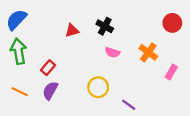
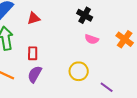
red triangle: (72, 31) -> (34, 18), moved
red rectangle: (48, 68) -> (33, 53), turned -40

